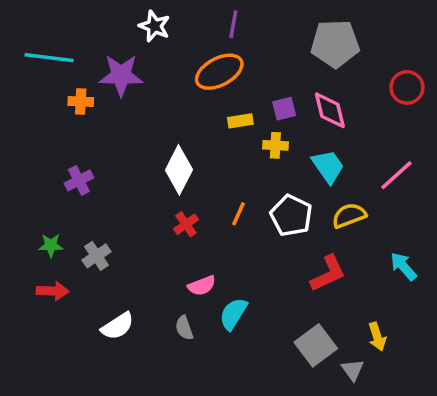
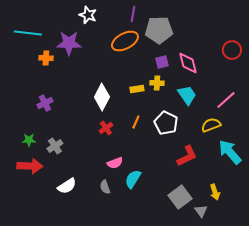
gray pentagon: (335, 44) -> (159, 30), moved
yellow rectangle: (240, 121) -> (137, 89), moved
yellow semicircle: (349, 216) -> (211, 125), moved
cyan arrow: (403, 266) -> (230, 152), size x1.5
red arrow: (53, 291) -> (30, 166), size x1.4

